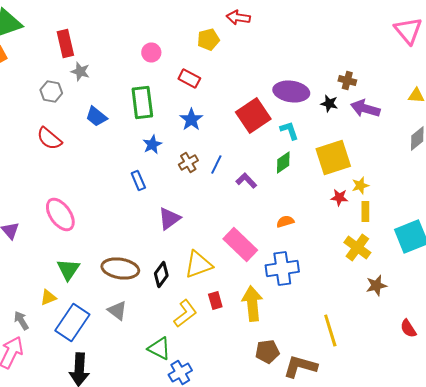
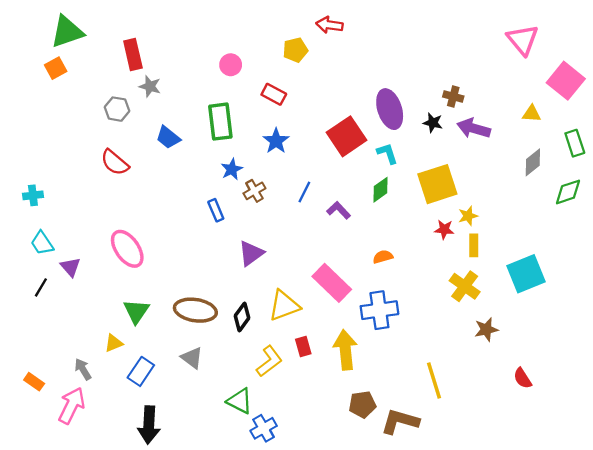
purple ellipse: (291, 92) -> (390, 109), turned 64
brown cross: (188, 162) -> (254, 191), moved
blue rectangle: (72, 322) -> (141, 371), size x0.7

